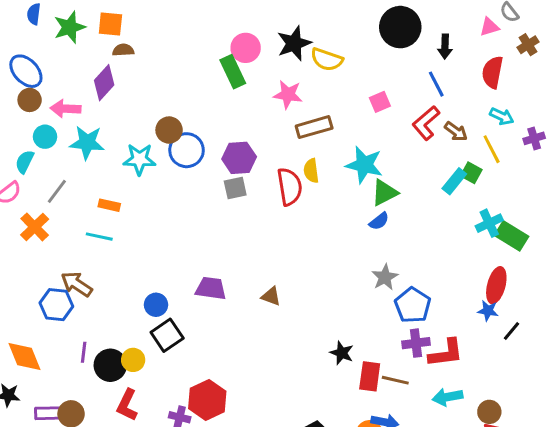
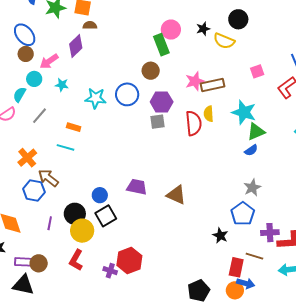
black circle: (400, 27) -> (238, 19), moved, size x0.7
black star: (294, 43) -> (203, 29), size x0.6
pink star: (288, 94) -> (195, 81), moved, turned -30
pink arrow: (66, 109) -> (49, 61), turned -42
brown circle: (169, 130) -> (151, 71), moved
cyan star: (87, 143) -> (62, 85), size x0.6
orange cross: (35, 227) -> (27, 158), moved
brown triangle: (271, 296) -> (176, 195), size x1.5
blue pentagon: (413, 305) -> (243, 214), moved
yellow circle: (133, 360) -> (82, 231), size x1.5
black circle: (110, 365) -> (75, 214), moved
red rectangle: (370, 376) -> (236, 267), moved

